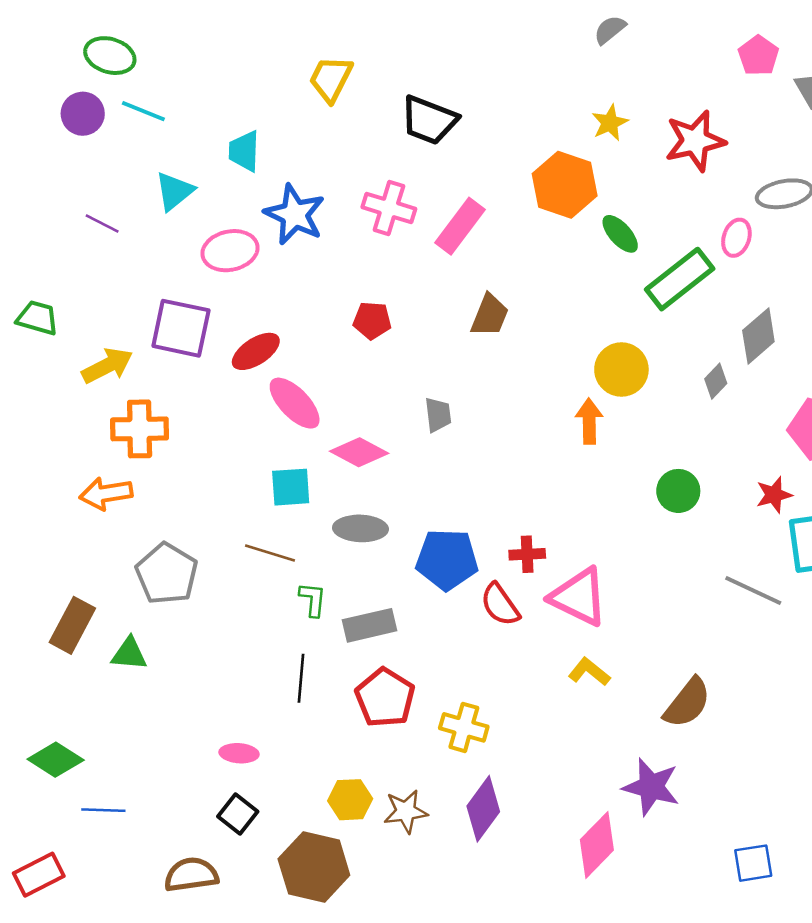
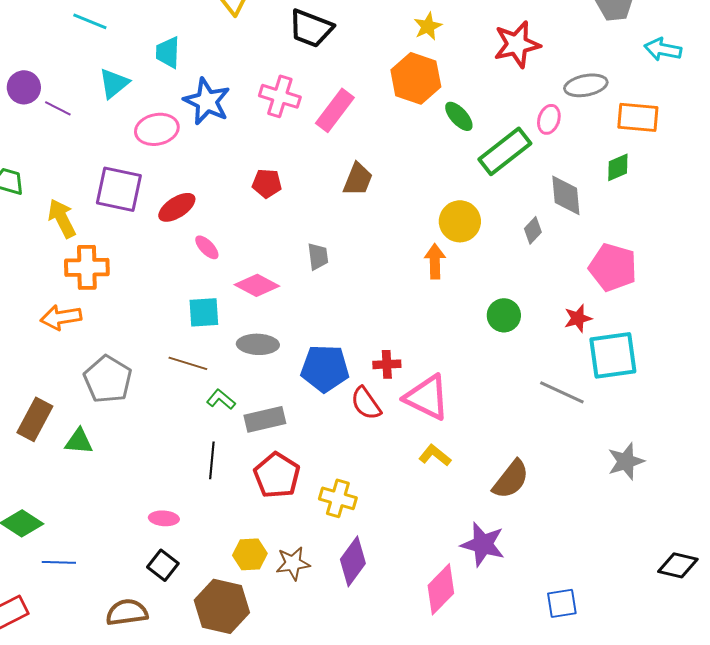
purple circle: (83, 114) -> (24, 87), moved
yellow star: (610, 123) -> (428, 26), moved
gray diamond: (758, 336) -> (566, 195), turned -54
yellow arrow: (107, 366) -> (62, 218), turned -90
pink ellipse: (295, 403) -> (207, 247), size x0.6
green L-shape: (313, 599) -> (221, 399), turned -56

